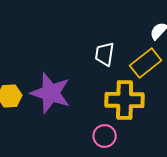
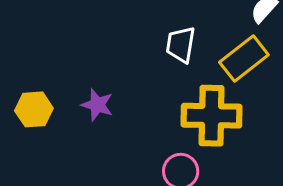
purple star: (51, 93) -> (97, 105), size x0.5

